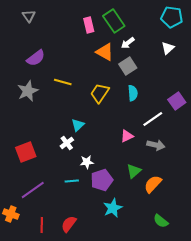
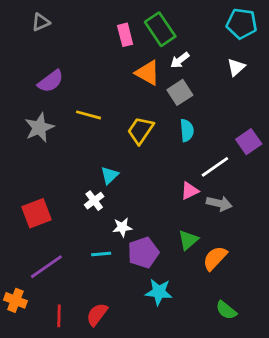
gray triangle: (29, 16) -> (41, 22), turned 40
pink triangle: (127, 136) -> (190, 191), moved
cyan star: (113, 208) -> (159, 292), turned 30

